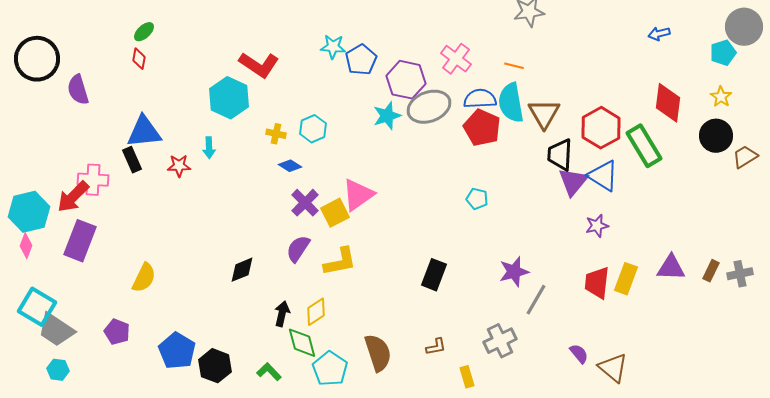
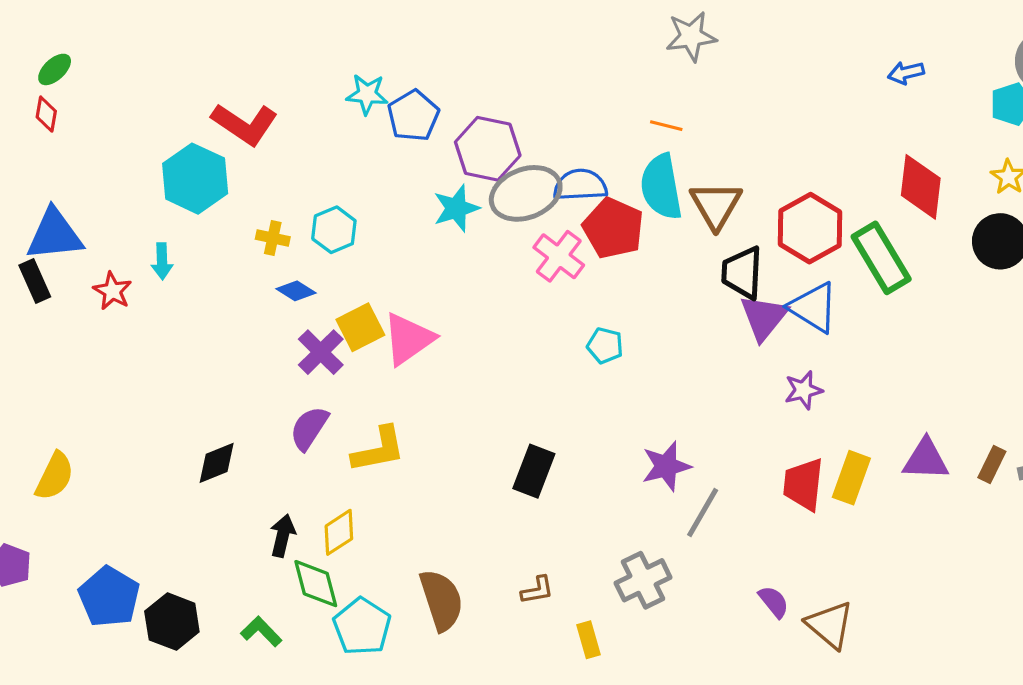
pink cross: (456, 59) -> (559, 256), moved
blue semicircle: (480, 99) -> (580, 185), moved
red star: (179, 166) -> (112, 291), turned 30
yellow square: (335, 213) -> (360, 327), moved

